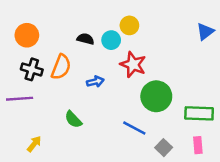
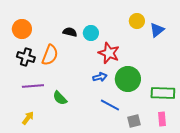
yellow circle: (129, 25) -> (137, 21), moved
blue triangle: (205, 32) -> (157, 30), moved
blue arrow: (95, 82) -> (100, 77), moved
purple line: (20, 99) -> (33, 86), moved
gray square: (164, 148) -> (134, 121), turned 32

